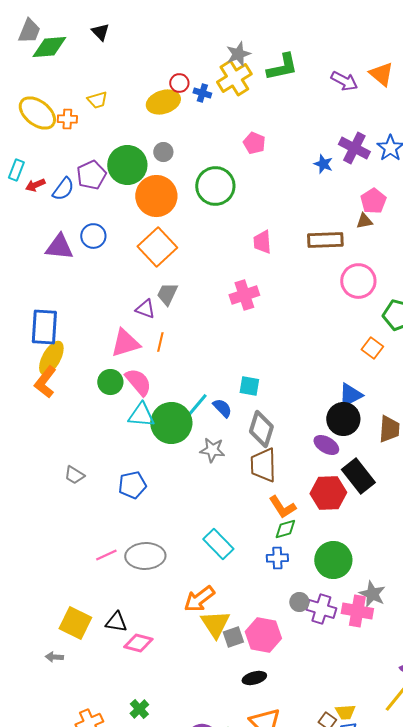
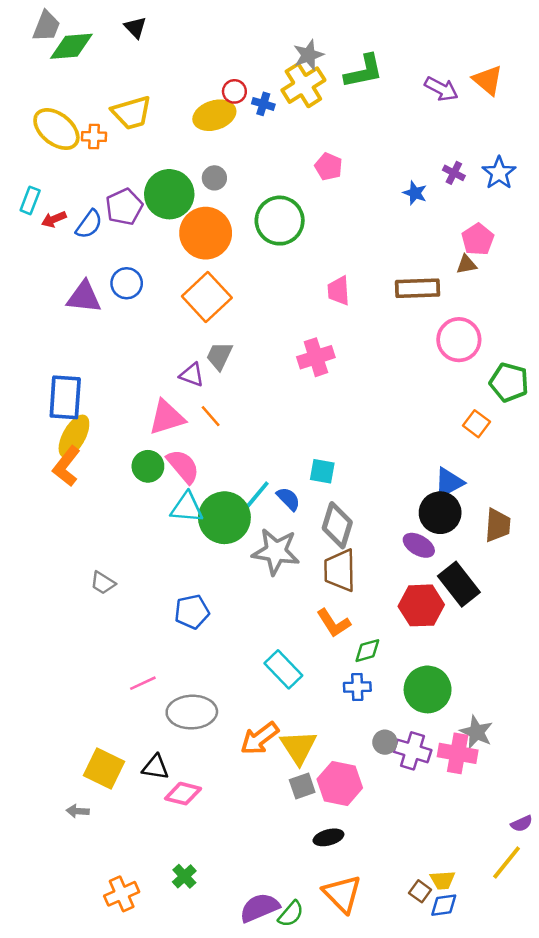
yellow trapezoid: (97, 100) -> (132, 113), size x1.6
purple cross: (354, 148) -> (454, 173), size x0.6
orange line: (160, 342) -> (211, 416), turned -54
gray star: (212, 450) -> (276, 552), size x1.5
blue pentagon: (132, 485) -> (192, 612), moved
orange L-shape: (282, 507) -> (334, 623), moved
gray ellipse: (145, 556) -> (192, 712), moved
yellow triangle: (215, 624) -> (298, 747), moved

